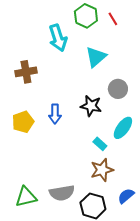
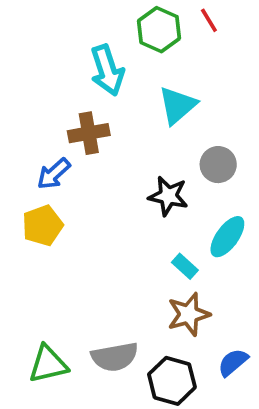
red line: (113, 19) -> (209, 20), moved
brown cross: (26, 72) -> (89, 133), moved
blue arrow: (55, 114) -> (54, 174), moved, turned 48

